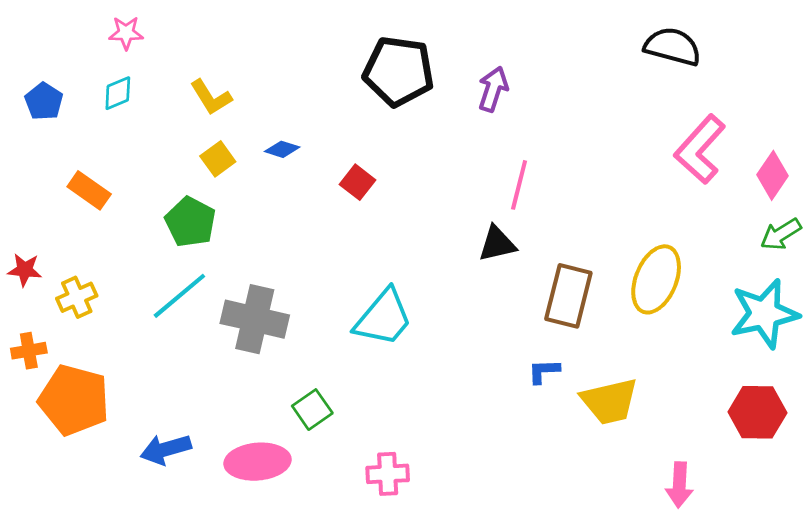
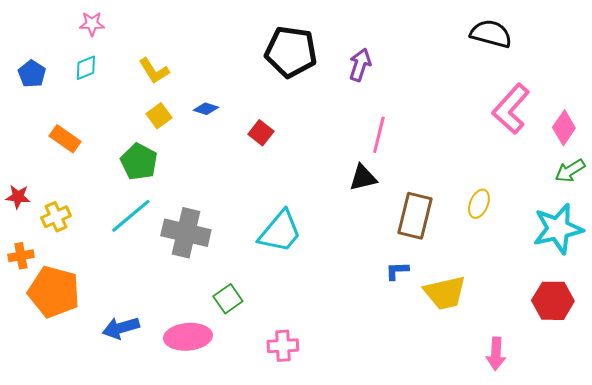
yellow ellipse: (656, 279) -> (479, 204), size x0.6

